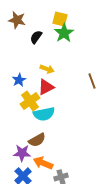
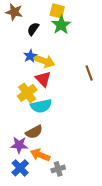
yellow arrow: (47, 69) -> (44, 61), size x1.5
blue star: (19, 80) -> (30, 56), moved
red triangle: (46, 87) -> (43, 79), turned -48

